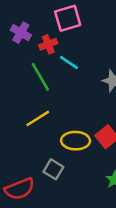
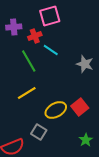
purple cross: (21, 33) -> (14, 27), turned -35
yellow ellipse: (76, 141) -> (56, 110), turned -30

